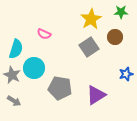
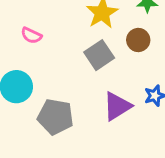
purple triangle: (96, 95) -> (117, 106), moved

